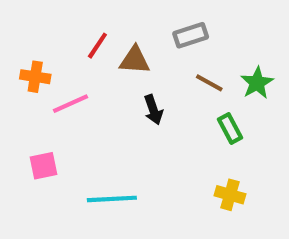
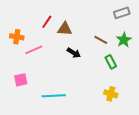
gray rectangle: (191, 35) -> (122, 13), moved
black arrow: (153, 110) -> (74, 53), turned -40

